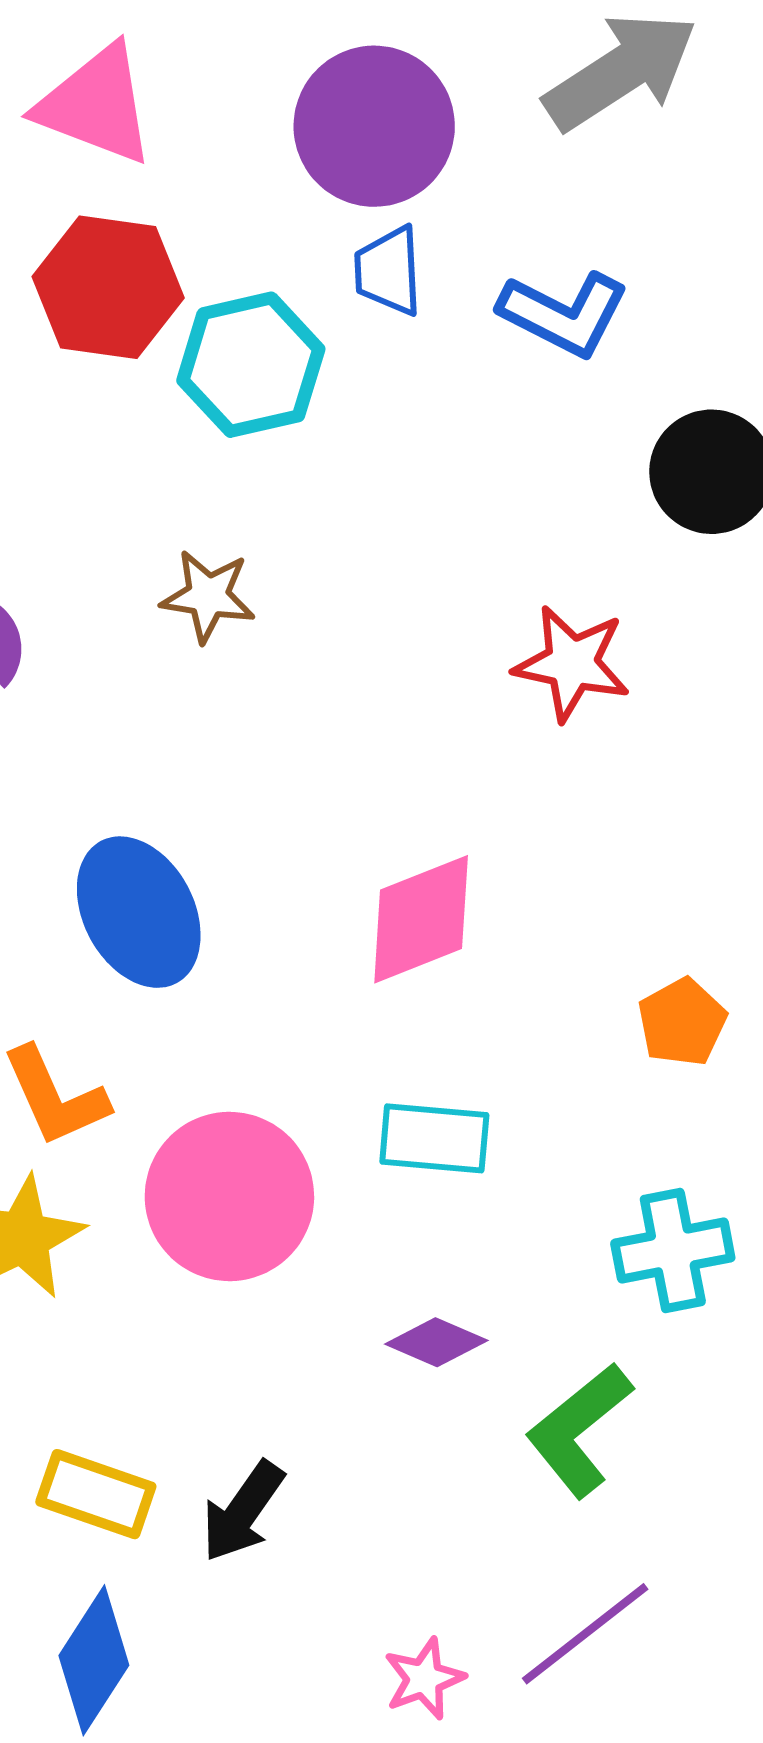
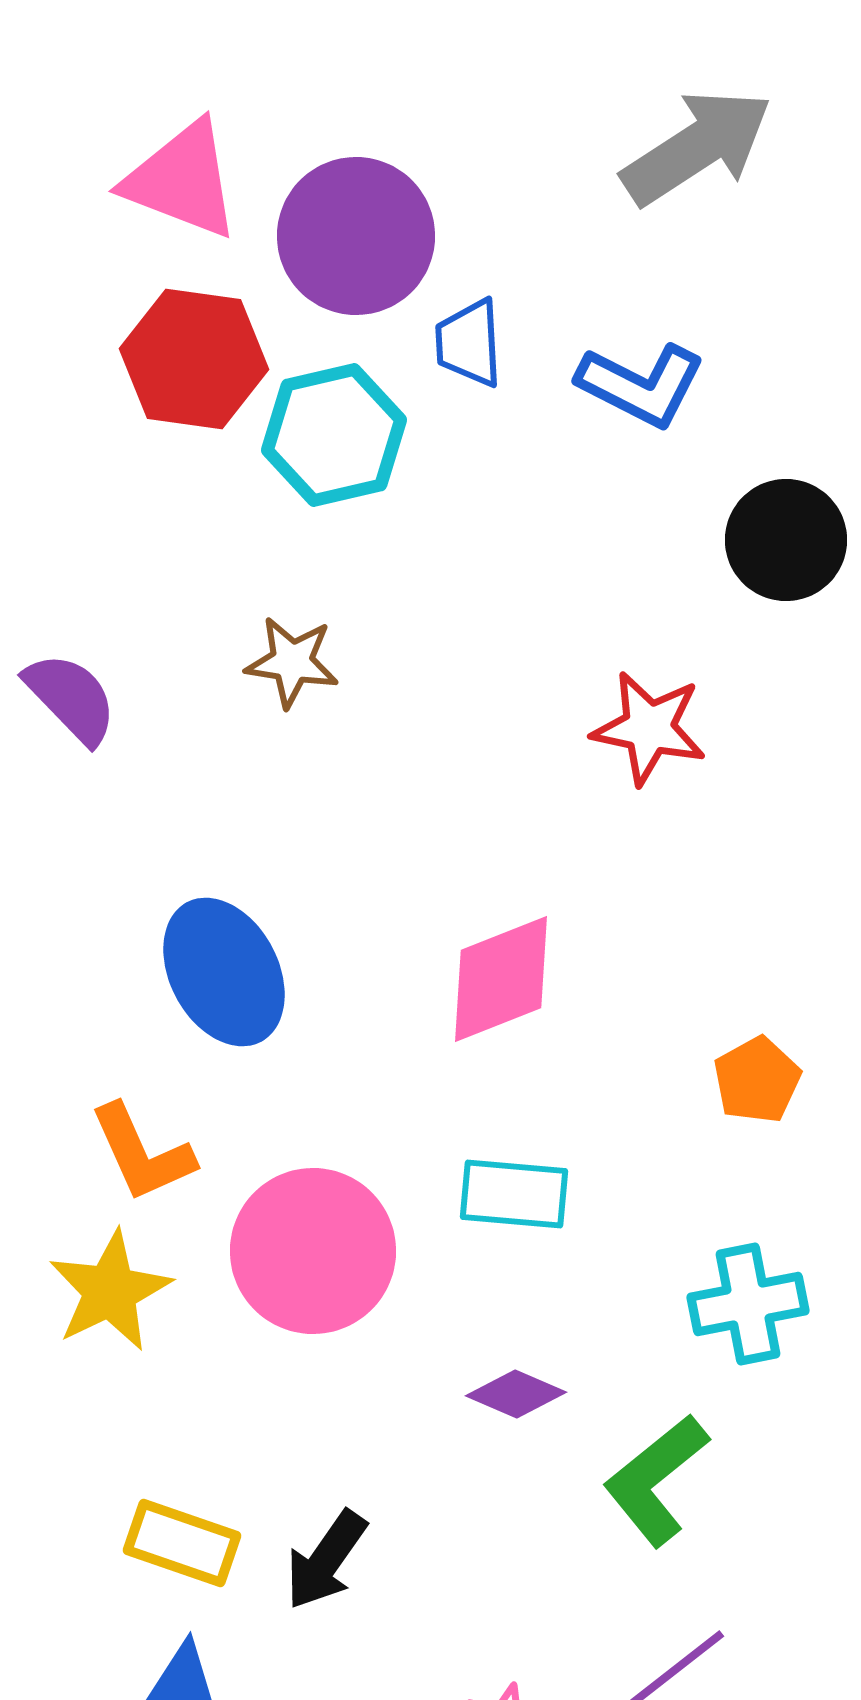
purple circle: (374, 126) -> (356, 236), moved

